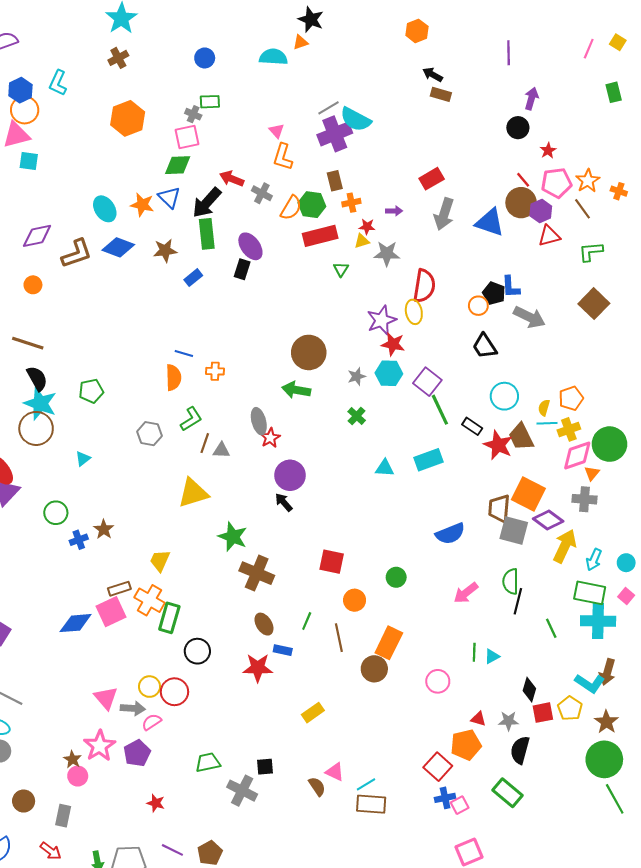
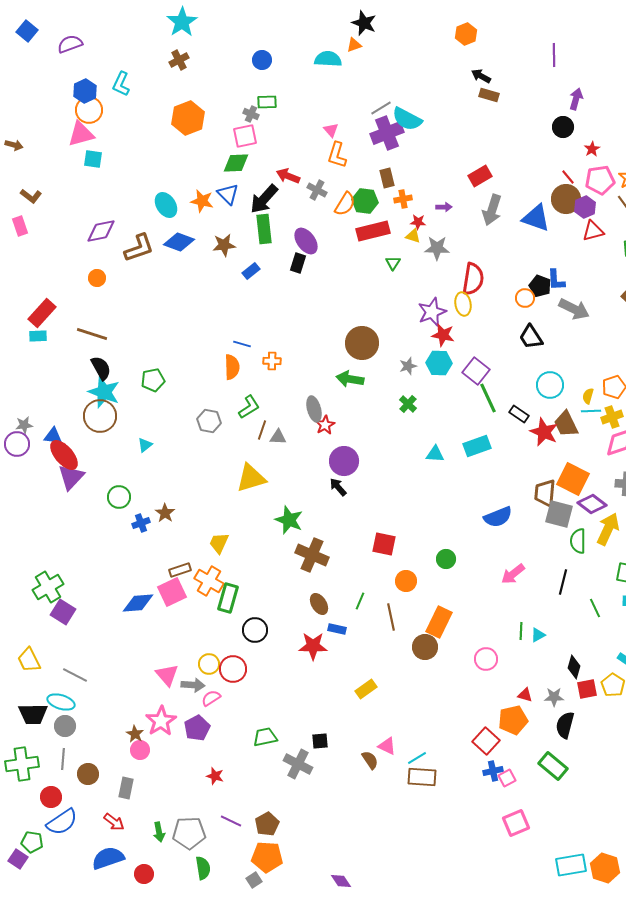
yellow triangle: (362, 241) -> (413, 236), turned 35
green semicircle: (511, 581) -> (578, 541), moved

